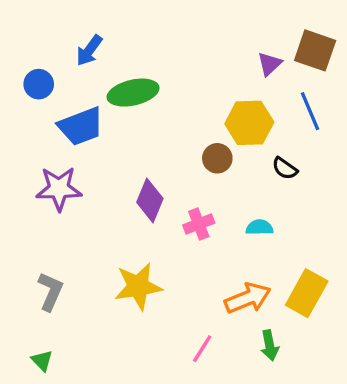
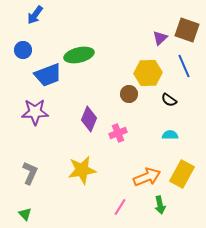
blue arrow: (89, 50) -> (35, 15), moved
cyan semicircle: (259, 227) -> (170, 135), moved

